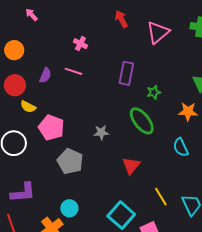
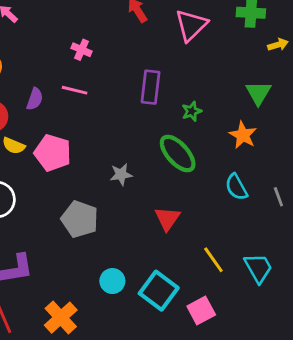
orange star: (188, 112) -> (243, 135), turned 30
pink pentagon: (51, 128) -> (53, 153), moved
cyan circle: (69, 208) -> (112, 281), moved

